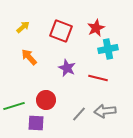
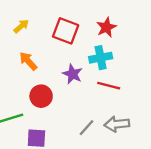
cyan cross: (108, 49) -> (101, 58), moved
red circle: (46, 100) -> (41, 96), moved

